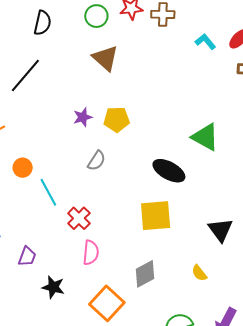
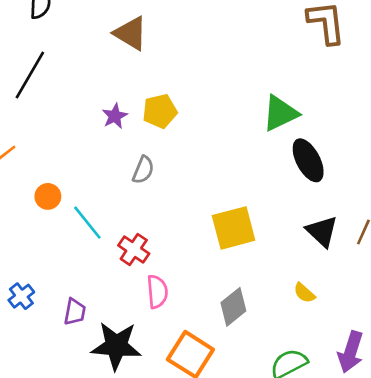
green triangle: (205, 137) -> (280, 113), turned -44
black ellipse: (169, 171) -> (308, 160), moved, turned 44
black star: (53, 287) -> (116, 346), size x1.6

